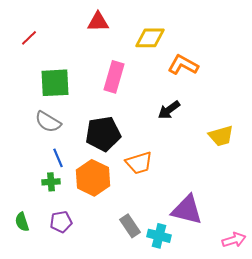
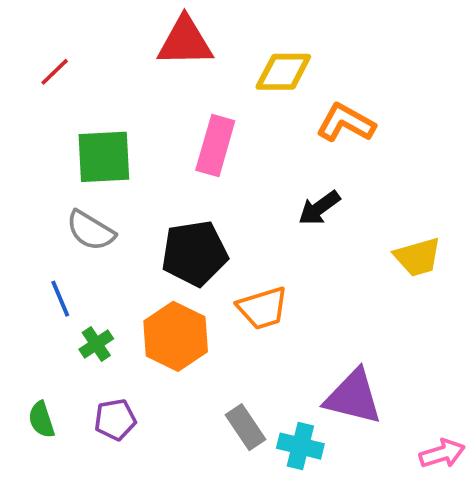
red triangle: (98, 22) -> (185, 42), size x1.4
blue line: (58, 158) -> (60, 299), moved
green cross: (51, 182) -> (96, 344), turned -30

